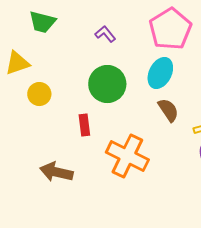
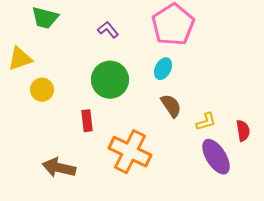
cyan ellipse: (160, 73) -> (163, 69), size x0.7

